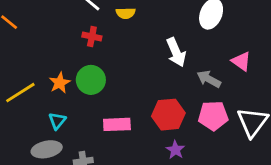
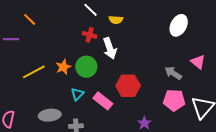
white arrow: (176, 52) -> (110, 48), moved
red hexagon: (168, 115) -> (128, 86), moved
cyan triangle: (57, 121) -> (77, 94), moved
pink rectangle: (117, 124) -> (103, 101), turned 36

